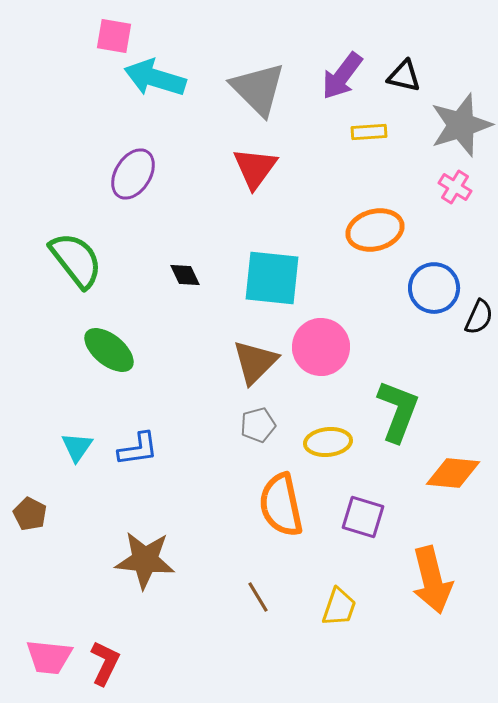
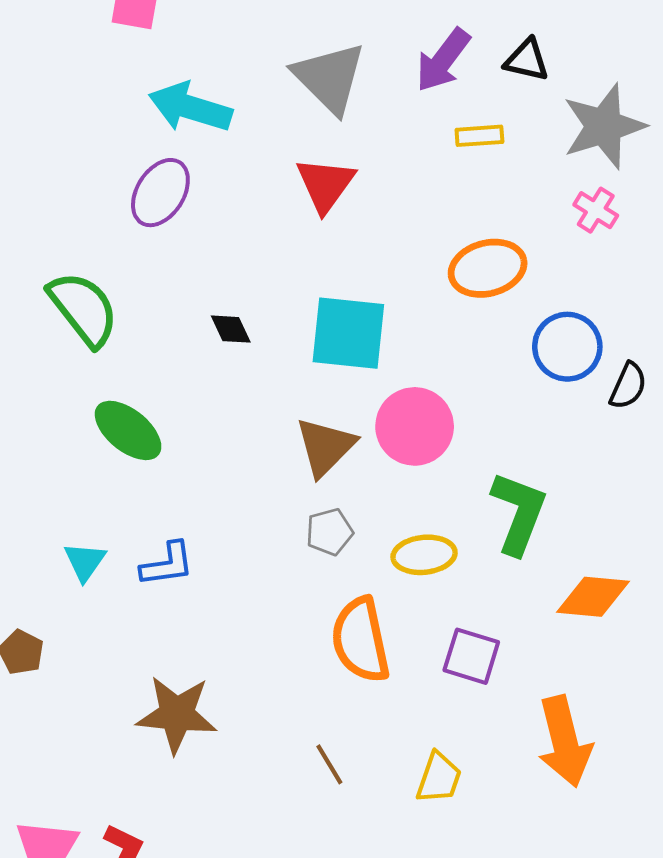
cyan arrow: (155, 78) -> (190, 107), moved

